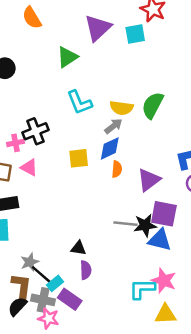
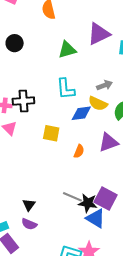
gray arrow: (113, 126) -> (104, 85), moved
blue diamond: (110, 148) -> (81, 113), moved
purple triangle: (149, 180) -> (108, 142), moved
black triangle: (78, 248) -> (29, 205), turned 40
purple semicircle: (86, 270) -> (29, 224), turned 98

